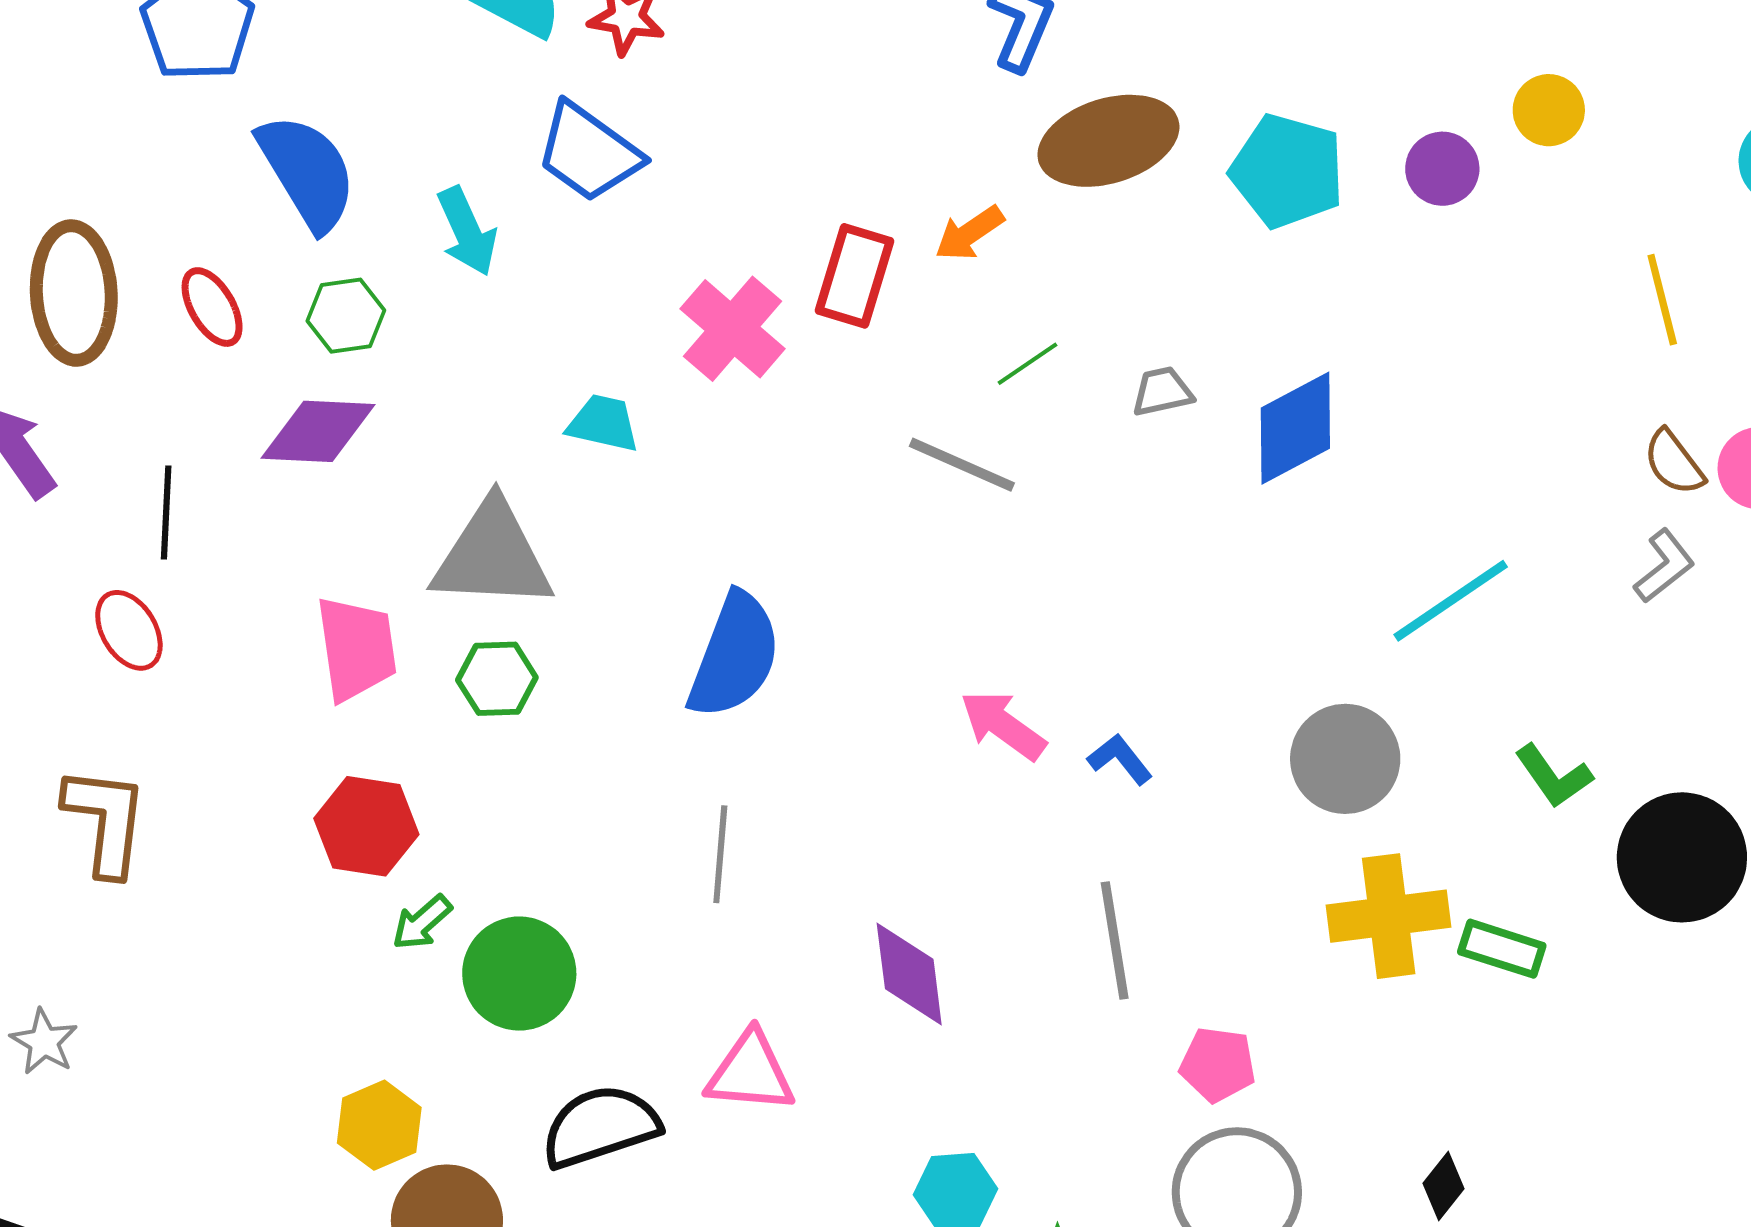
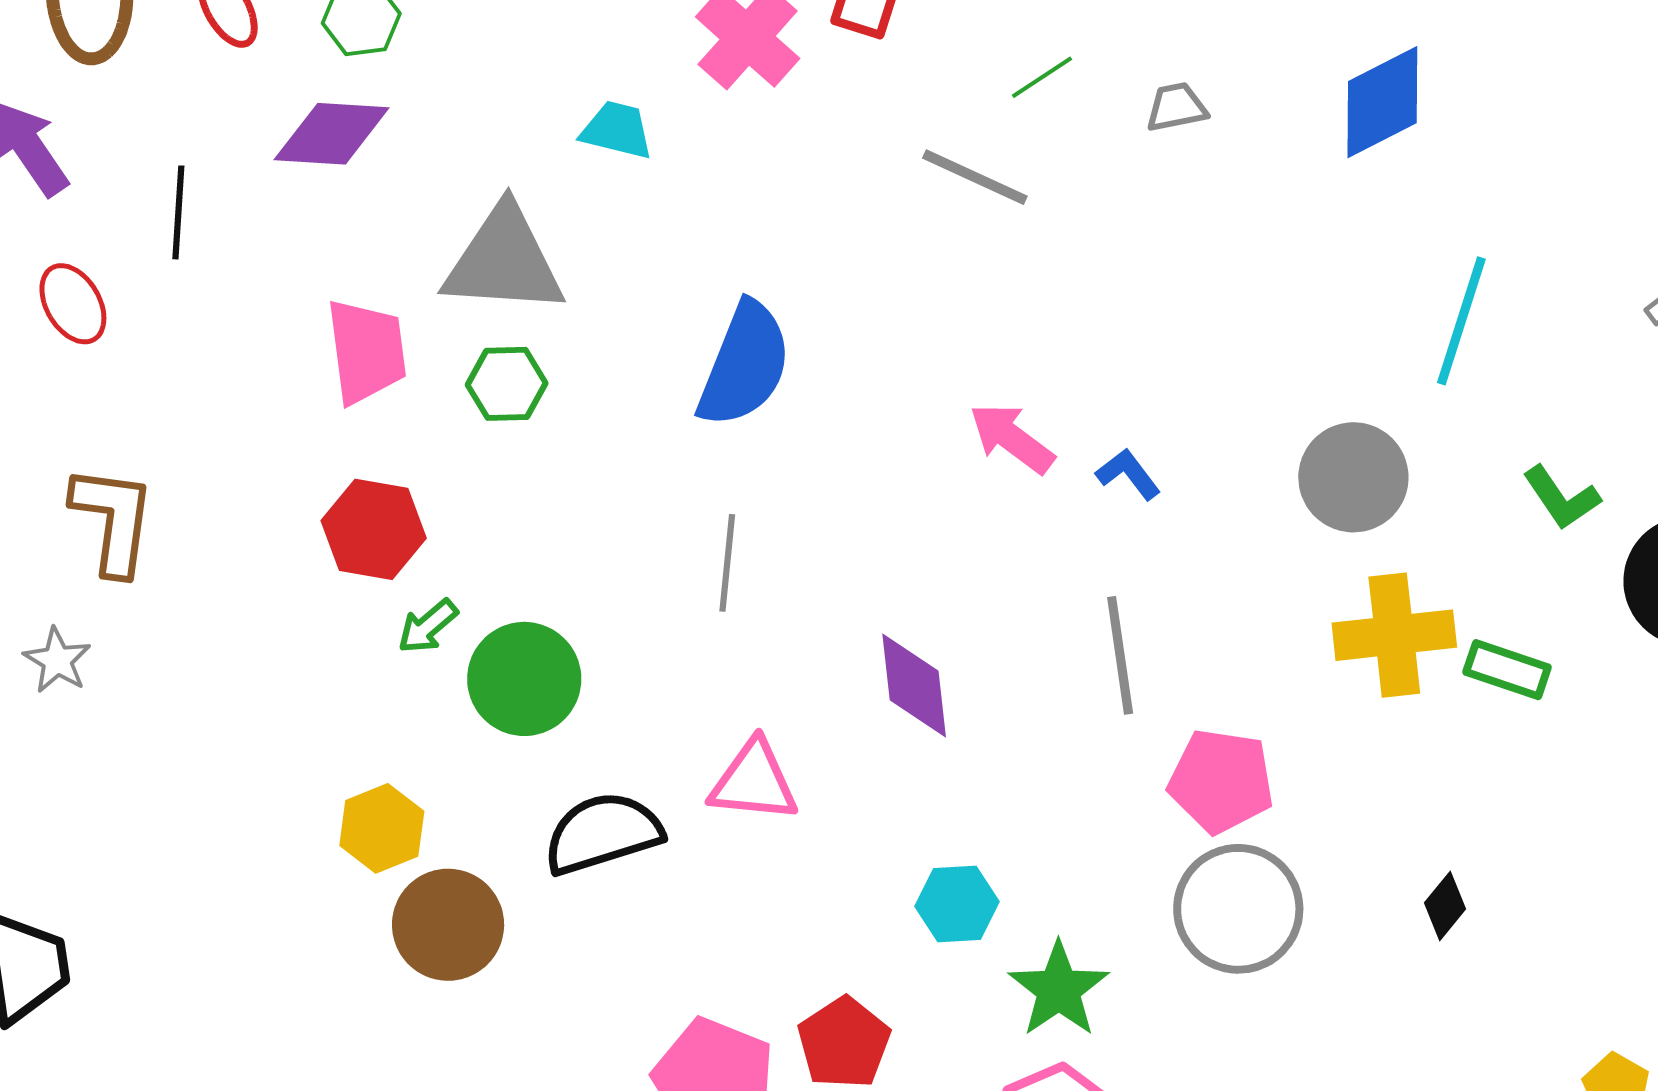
blue diamond: (1295, 428) -> (1382, 102), moved
cyan line: (1451, 601) -> (1461, 321), turned -39
red ellipse: (129, 630) -> (73, 304), moved
gray star: (44, 1042) -> (57, 660), moved
pink pentagon: (1218, 1065) -> (1221, 781), size x1.4

